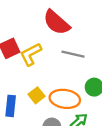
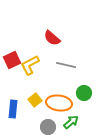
red semicircle: (57, 22) -> (52, 38), size x0.7

